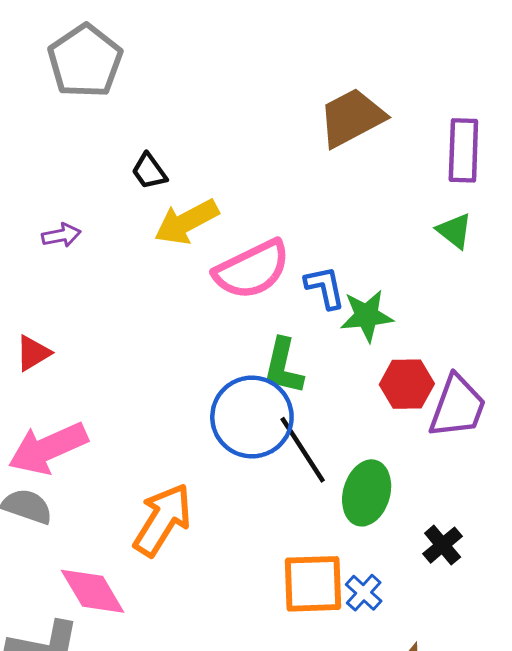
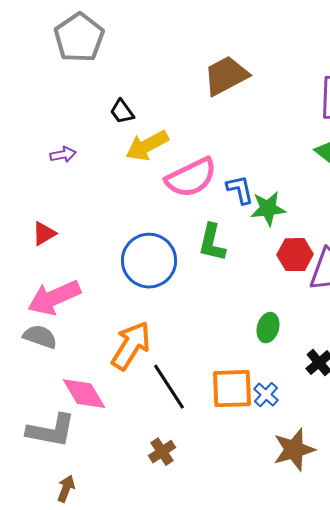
brown trapezoid: (352, 118) -> (226, 76), moved
blue circle: (252, 417) -> (149, 261), moved
black line: (303, 450) -> (169, 387), moved
green ellipse: (367, 493) -> (268, 328), size x0.7

